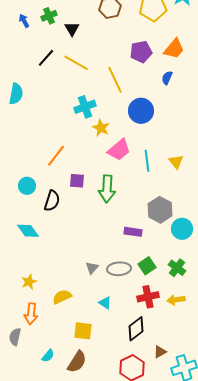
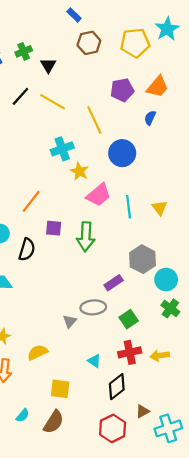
purple rectangle: (133, 232) -> (114, 283), turned -42
green cross: (177, 268) -> (170, 308), moved
gray ellipse: (119, 269) -> (93, 307), moved
cyan triangle: (105, 303) -> (94, 361), moved

